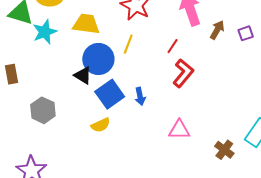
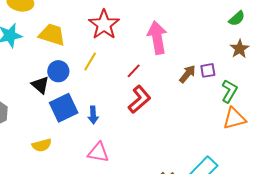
brown arrow: (217, 30) -> (187, 74), moved
blue circle: (98, 59) -> (58, 71), size x0.7
yellow semicircle: (101, 125) -> (42, 145), moved
pink triangle: (179, 130) -> (98, 152), moved

